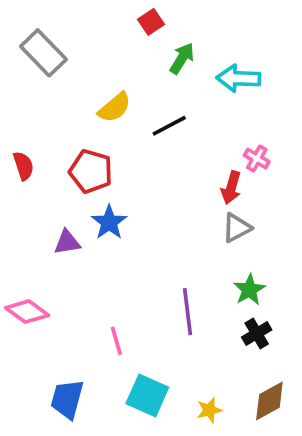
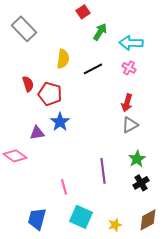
yellow semicircle: (115, 108) -> (63, 59), turned -42
pink cross: (257, 159) -> (129, 68), moved
red semicircle: (23, 166) -> (28, 84), moved
pink diamond: (27, 312) -> (15, 156), moved

